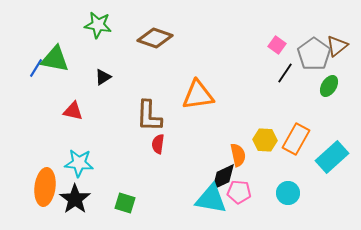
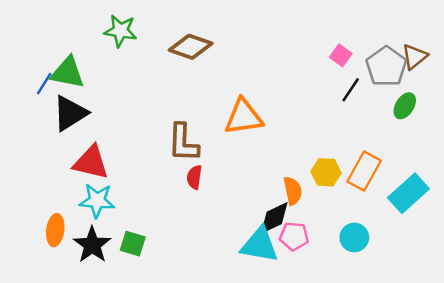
black triangle: (103, 77) -> (70, 113), moved, size x1.8
red triangle: (73, 111) -> (91, 162), moved, size x1.5
orange ellipse: (45, 187) -> (55, 230), size x0.7
green square: (125, 203) -> (133, 244), moved

